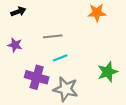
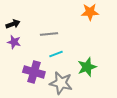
black arrow: (18, 12) -> (13, 24), moved
green star: (108, 72) -> (87, 67), moved

